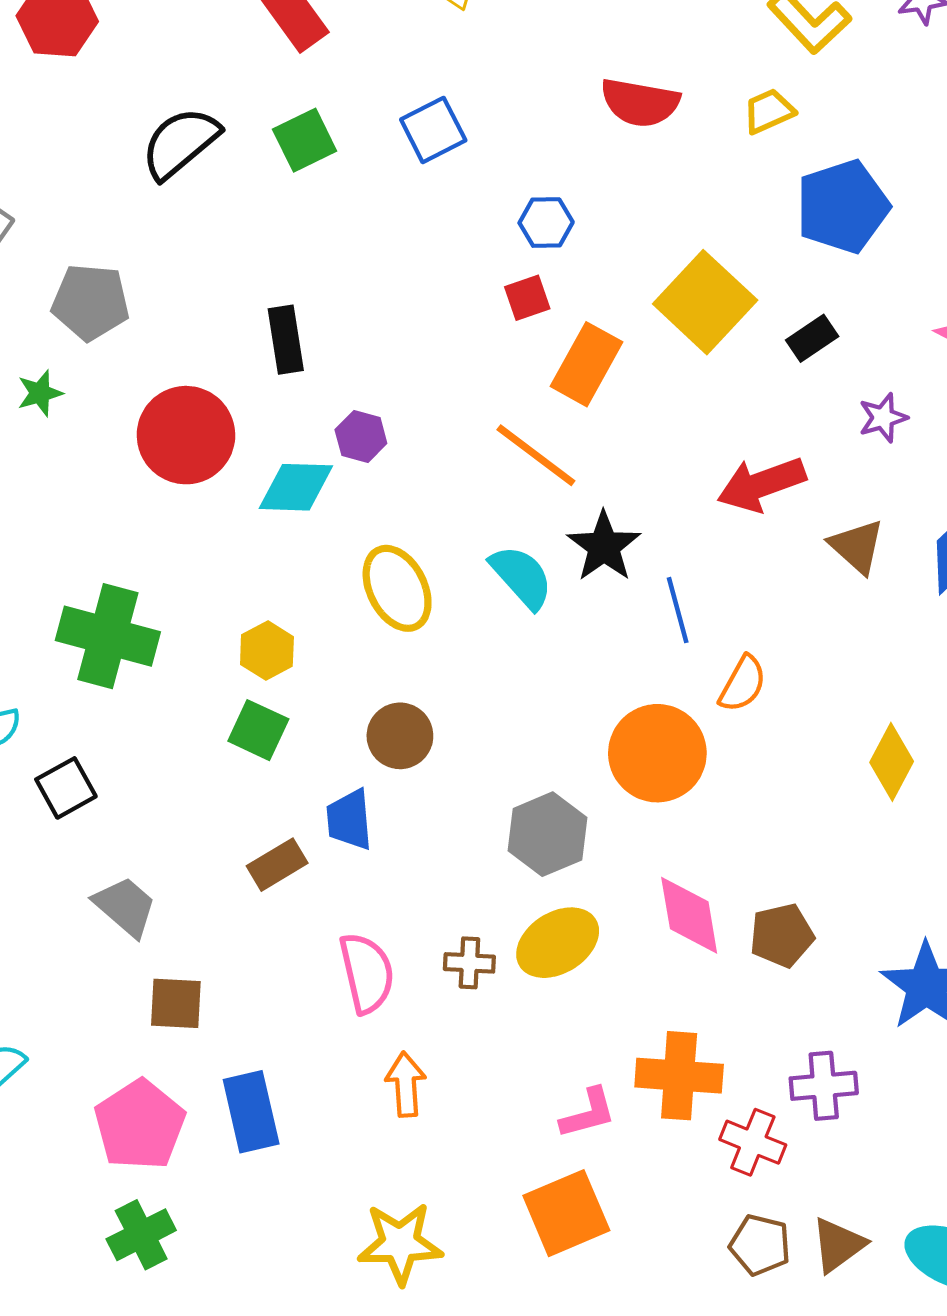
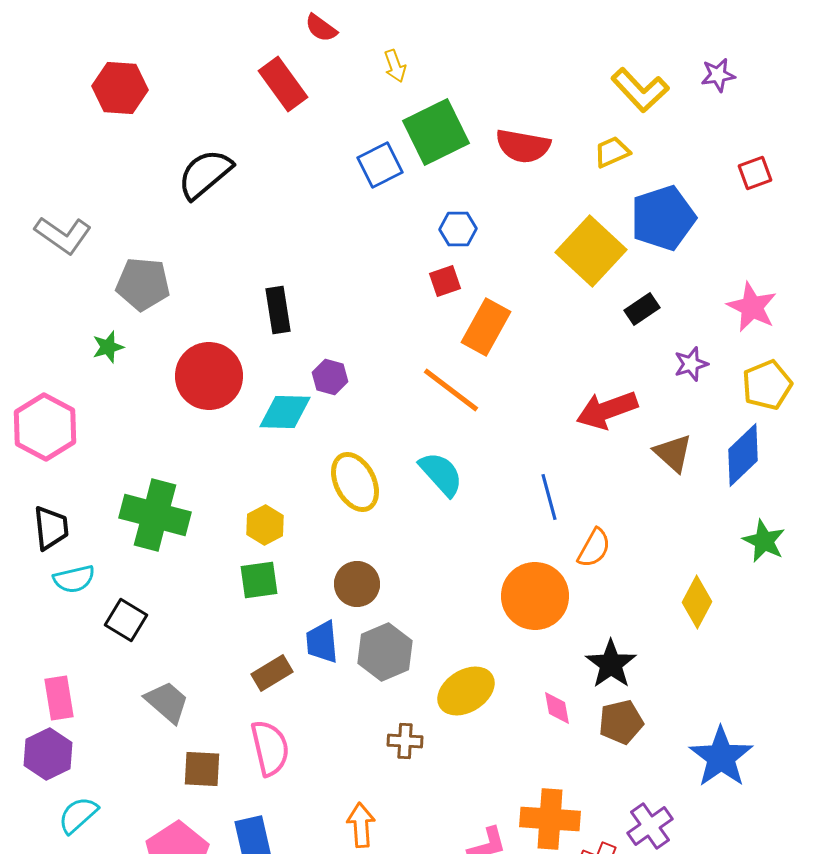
green square: (305, 140) -> (436, 132), moved, size x1.5
yellow square: (705, 302) -> (591, 251), moved
black star: (604, 546) -> (611, 664), moved
green square: (258, 730) -> (259, 580), turned -33
black square: (66, 788) -> (126, 620), turned -30
gray hexagon: (547, 834) -> (385, 652), moved
pink diamond: (689, 915) -> (557, 708), size x0.6
yellow ellipse: (558, 943) -> (466, 691), moved
pink semicircle: (367, 973) -> (270, 748), moved
purple cross: (824, 1086) -> (650, 826), turned -30

